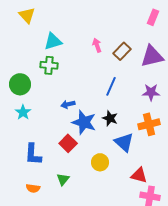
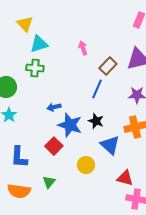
yellow triangle: (27, 15) -> (25, 24), moved
brown rectangle: (122, 51) -> (108, 66), moved
orange semicircle: (33, 188) -> (19, 191), size x1.6

